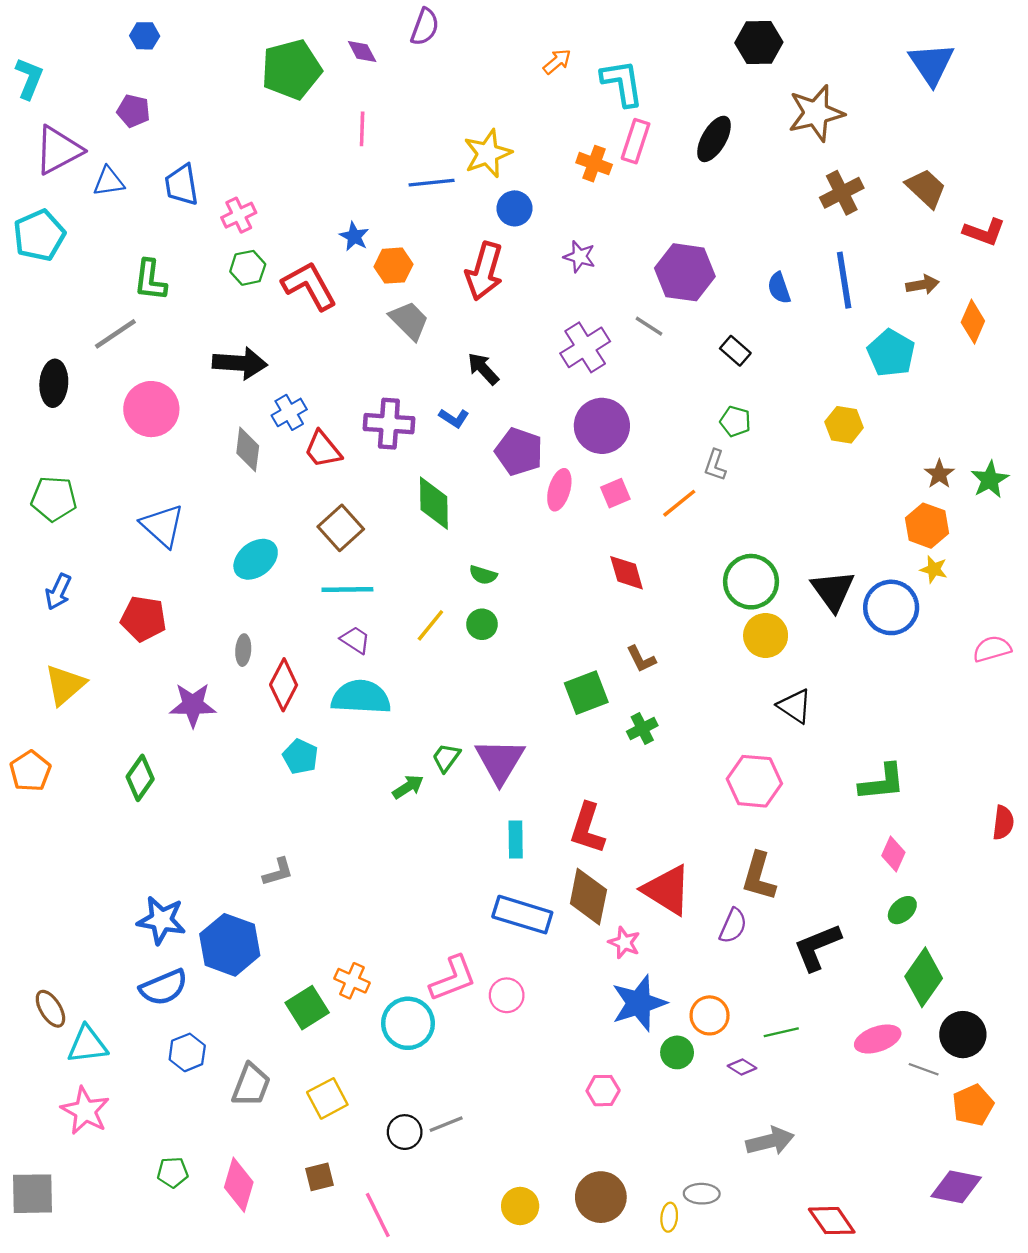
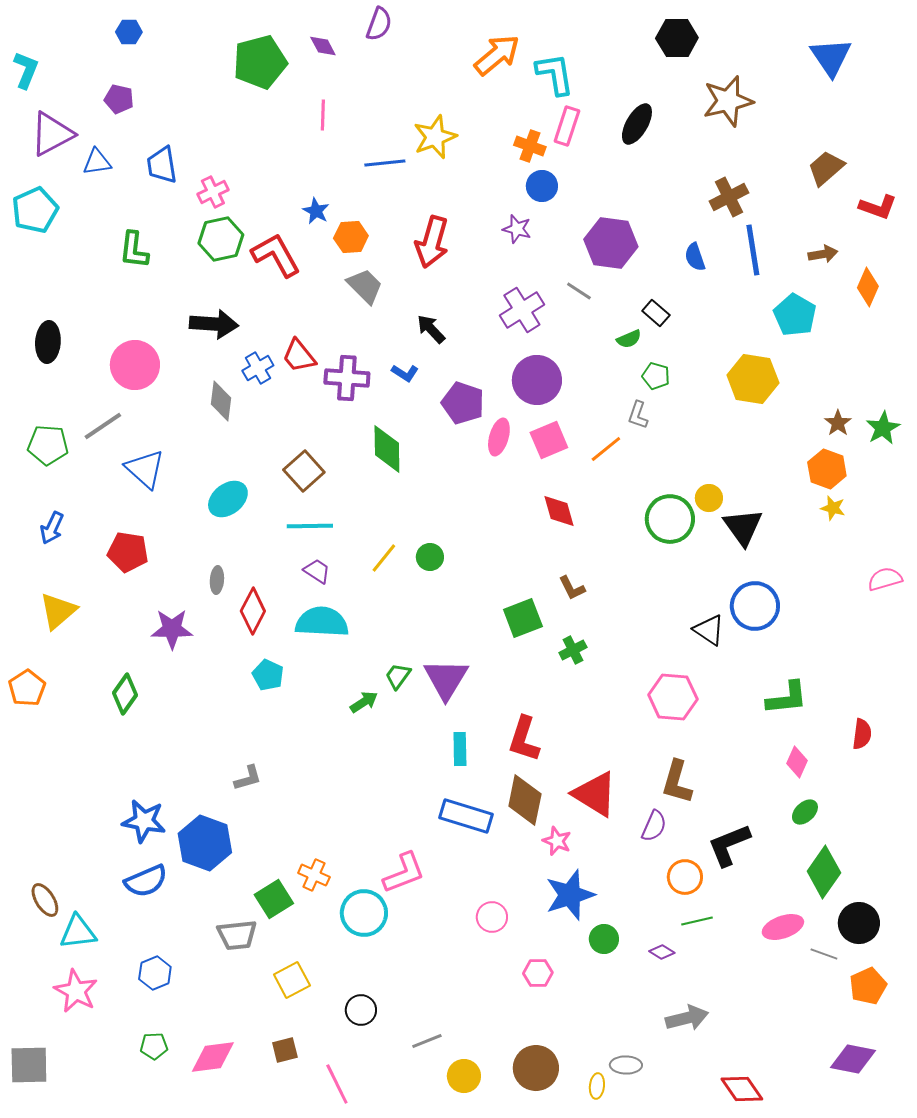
orange arrow: (557, 62) -> (497, 55), size x1.8
brown trapezoid: (926, 188) -> (826, 168), turned -84
brown cross: (842, 193) -> (729, 197), moved
blue circle: (514, 208) -> (542, 186), moved
green hexagon: (248, 268) -> (221, 239), size x1.4
gray line: (115, 334) -> (103, 426), moved
yellow hexagon: (844, 425) -> (753, 379), size x1.5
red trapezoid: (323, 449) -> (299, 356), moved
pink square: (615, 493) -> (549, 440), size x1.4
green semicircle: (483, 575) -> (629, 339), moved, turned -40
blue circle: (891, 607) -> (755, 606), moved
yellow circle: (766, 635) -> (709, 498), moved, size x0.7
red semicircle: (1003, 823) -> (862, 734), moved
pink circle: (507, 995) -> (492, 917), moved
orange circle: (710, 1015) -> (685, 877), moved
blue hexagon: (187, 1052) -> (155, 973), moved
gray trapezoid: (251, 1085) -> (237, 935), moved, turned 63
gray line: (446, 1124) -> (427, 1041), moved
pink diamond: (239, 1185) -> (213, 1057), turned 66

